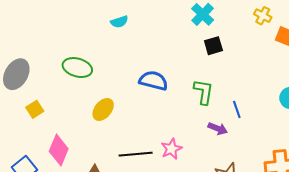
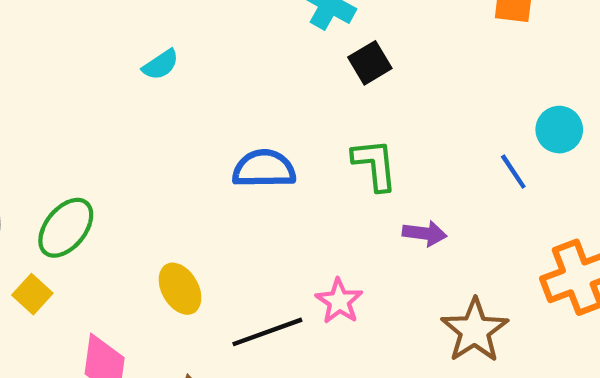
green ellipse: (77, 68) -> (66, 228), moved, turned -52
yellow ellipse: (103, 109) -> (180, 289), moved, turned -55
blue line: (237, 109) -> (513, 172), moved

